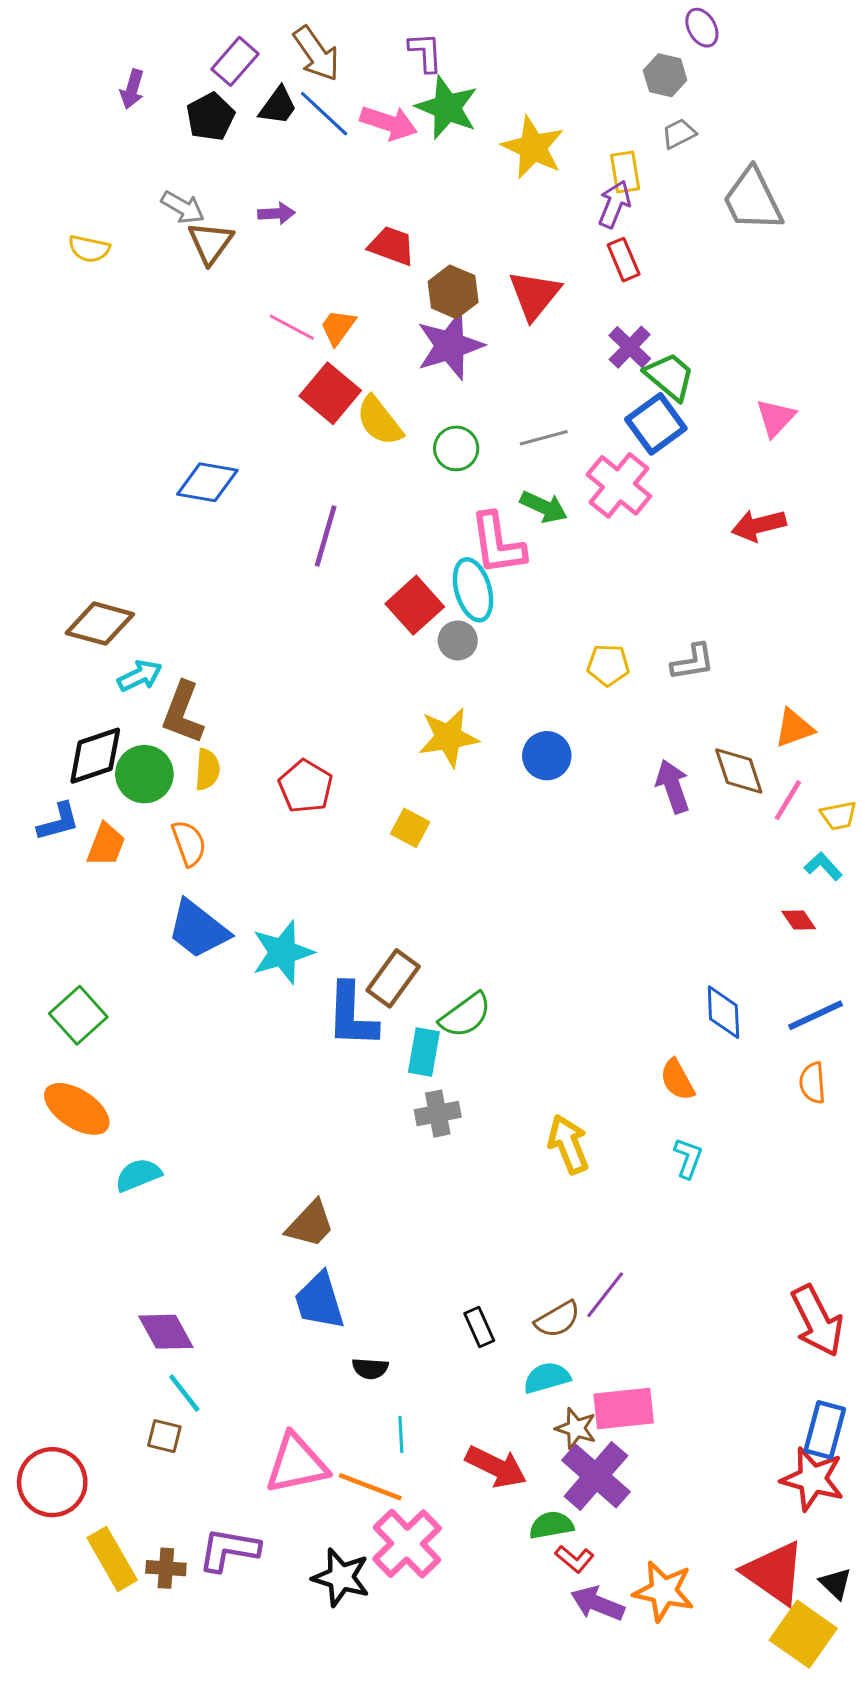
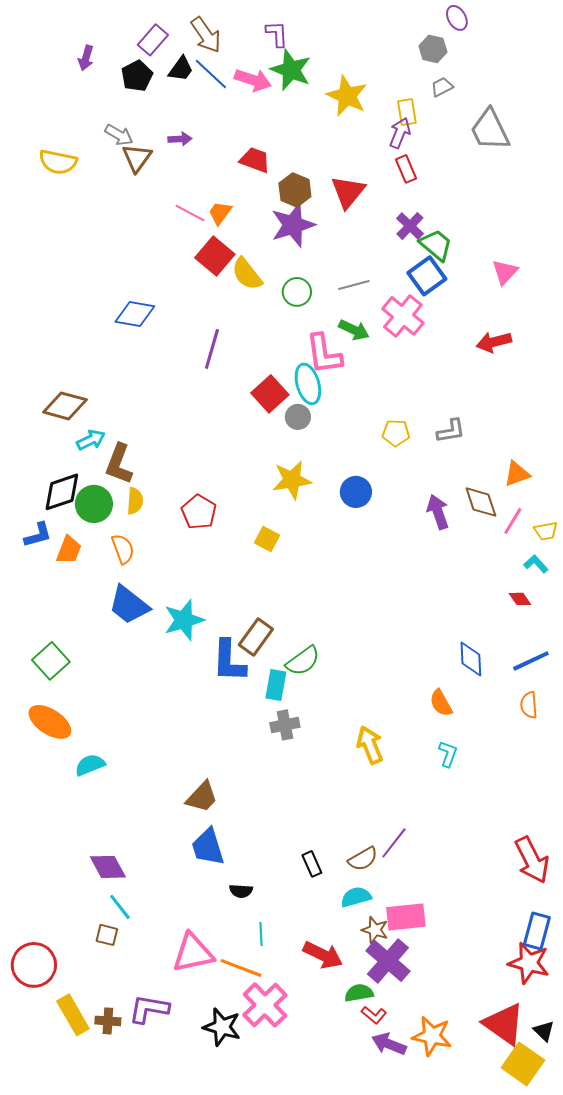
yellow semicircle: (89, 249) -> (58, 162), size x1.4

